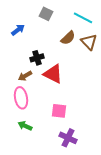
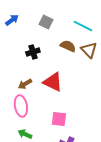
blue arrow: (18, 30) -> (12, 20), moved
brown semicircle: (68, 38) -> (68, 46), turned -112
black cross: (37, 58) -> (33, 52), moved

